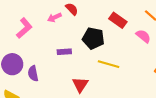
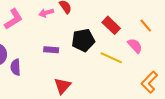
black pentagon: (93, 38) -> (83, 40), turned -30
yellow line: (109, 64) -> (111, 58), moved

